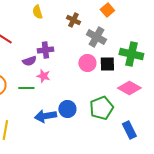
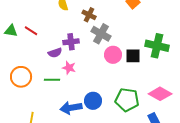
brown cross: (73, 20) -> (89, 15), moved
gray cross: (96, 37) -> (101, 34), moved
pink diamond: (129, 88) -> (160, 94), moved
green pentagon: (101, 108) -> (127, 100), turned 30

